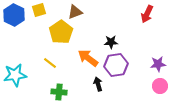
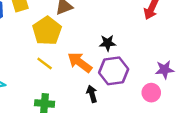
yellow line: (50, 63) -> (45, 64), moved
pink circle: (160, 86) -> (151, 93), moved

